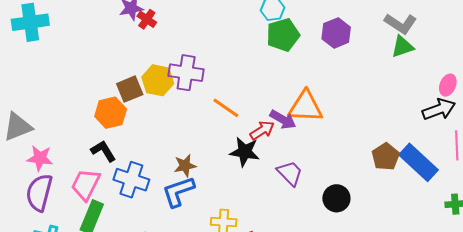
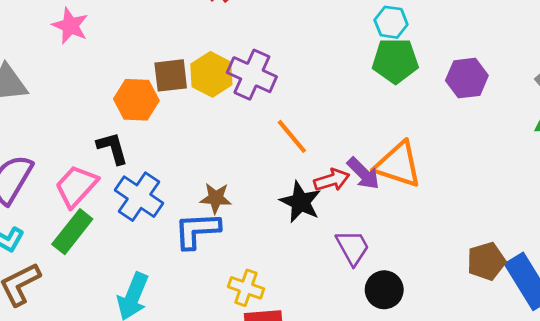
pink star: (40, 158) -> (70, 26), moved
black circle: (336, 198) -> (384, 290), moved

